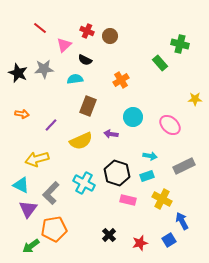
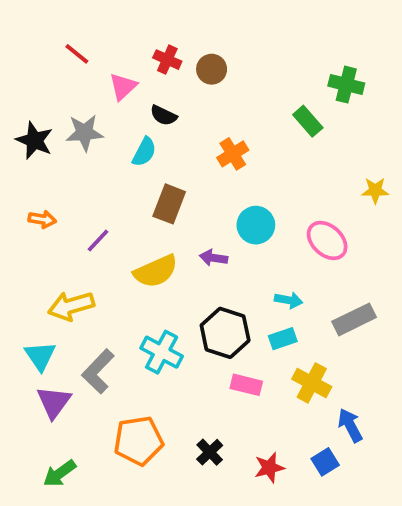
cyan semicircle: (75, 79) -> (144, 152), turned 126
cyan triangle: (21, 185) -> (40, 356), turned 30
orange pentagon: (54, 229) -> (138, 441), moved

